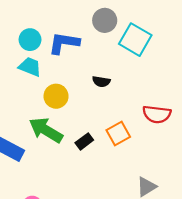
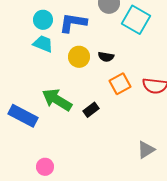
yellow circle: (56, 96) -> (79, 57), moved
orange square: (118, 134) -> (120, 84), moved

